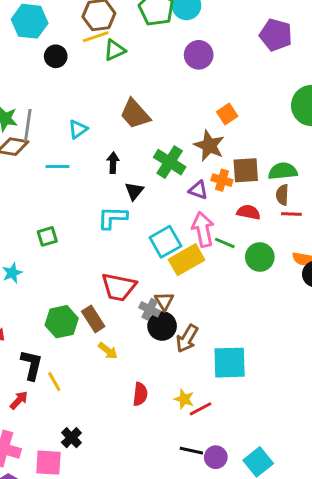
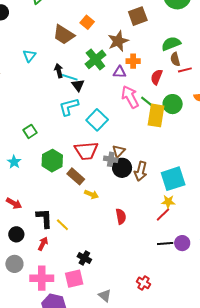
orange square: (227, 114) -> (87, 22), moved
brown star: (209, 146) -> (118, 41), turned -30
green cross: (170, 162) -> (95, 59), turned 35
cyan line: (57, 167) -> (70, 77), moved, turned 35
brown square: (246, 170) -> (138, 16), moved
red semicircle: (249, 212) -> (157, 77), turned -63
cyan square: (165, 242) -> (97, 120), moved
green line: (225, 243) -> (147, 102), turned 32
yellow rectangle: (187, 260) -> (156, 115), moved, turned -35
brown triangle: (164, 301) -> (119, 151), turned 32
green hexagon: (62, 322) -> (52, 161), moved
yellow star: (184, 399) -> (168, 202), moved

